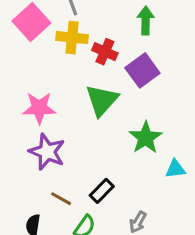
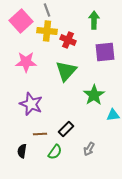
purple square: (142, 70) -> (105, 52), moved, turned 30
pink star: (39, 108) -> (26, 62), moved
brown line: (61, 199) -> (40, 134), turned -32

